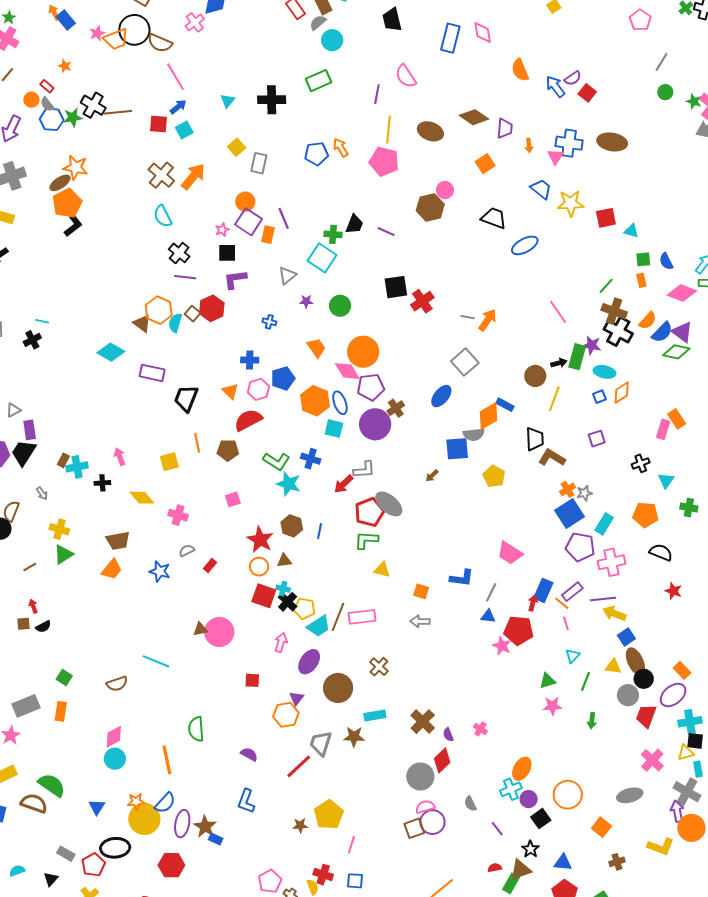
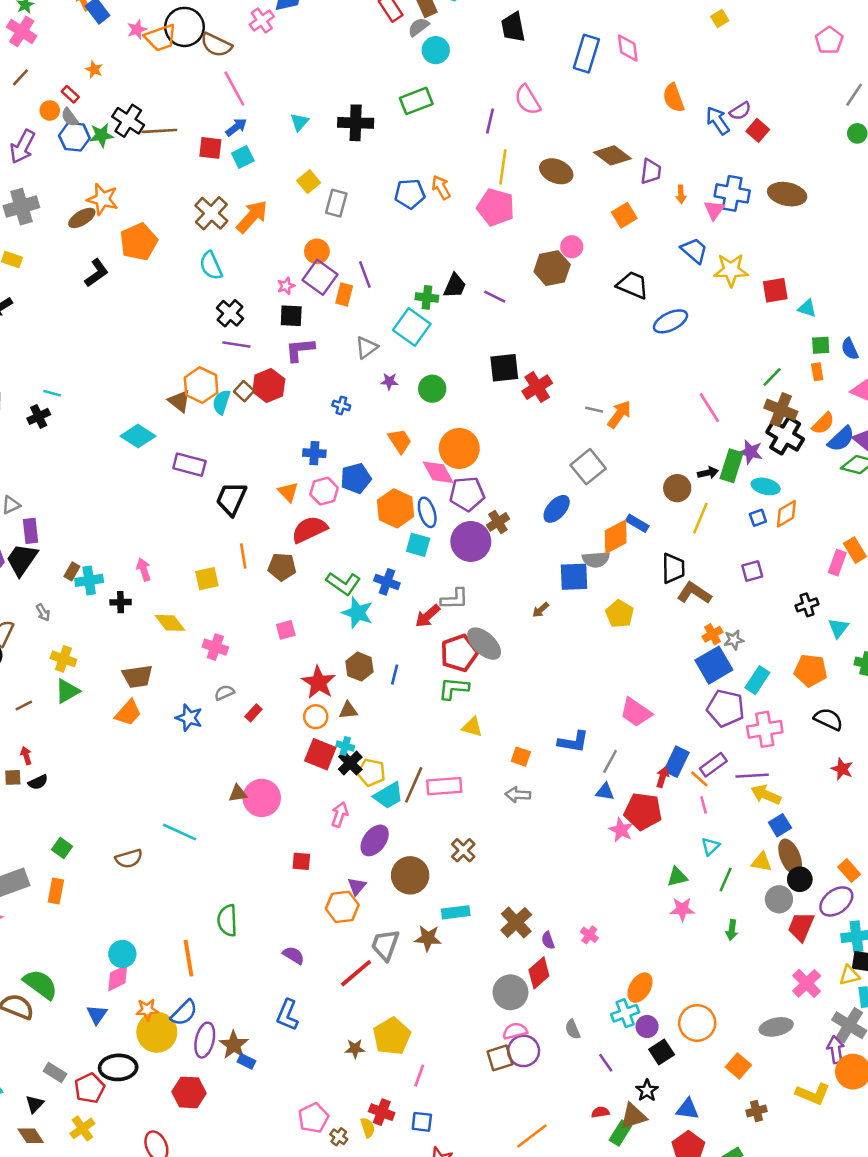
orange pentagon: (67, 203) -> (139, 242), moved
pink diamond: (114, 737) -> (118, 978), moved

